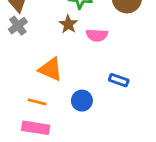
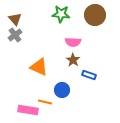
brown star: (68, 24) -> (73, 60), moved
orange line: (37, 102) -> (45, 102), moved

